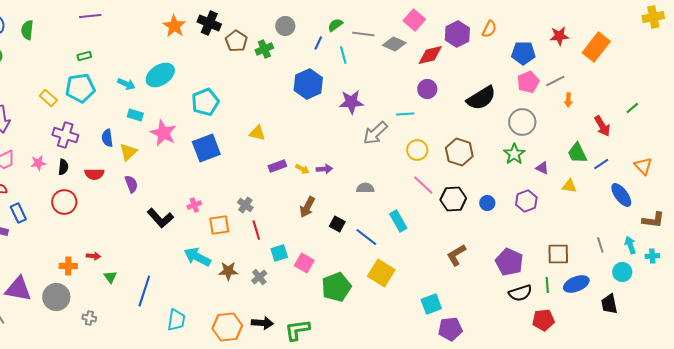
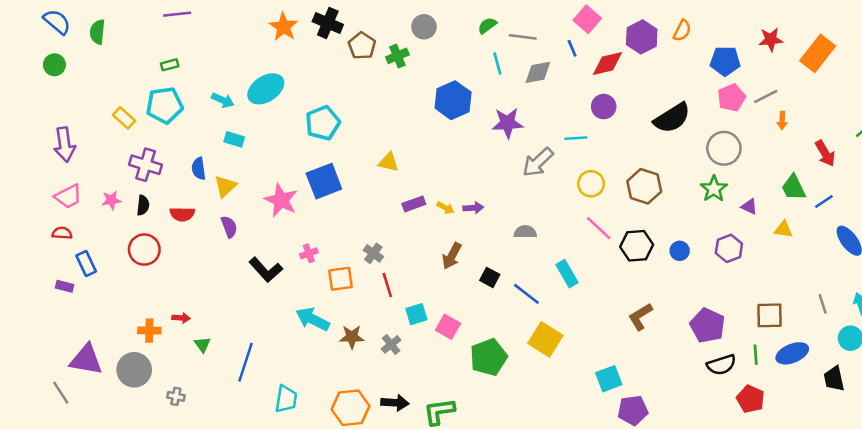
blue line: (318, 43) -> (572, 48), moved, turned -48
gray diamond: (394, 44) -> (538, 72), moved, turned -35
pink star: (163, 133) -> (281, 200), moved
red pentagon: (543, 320) -> (751, 399), turned 30

